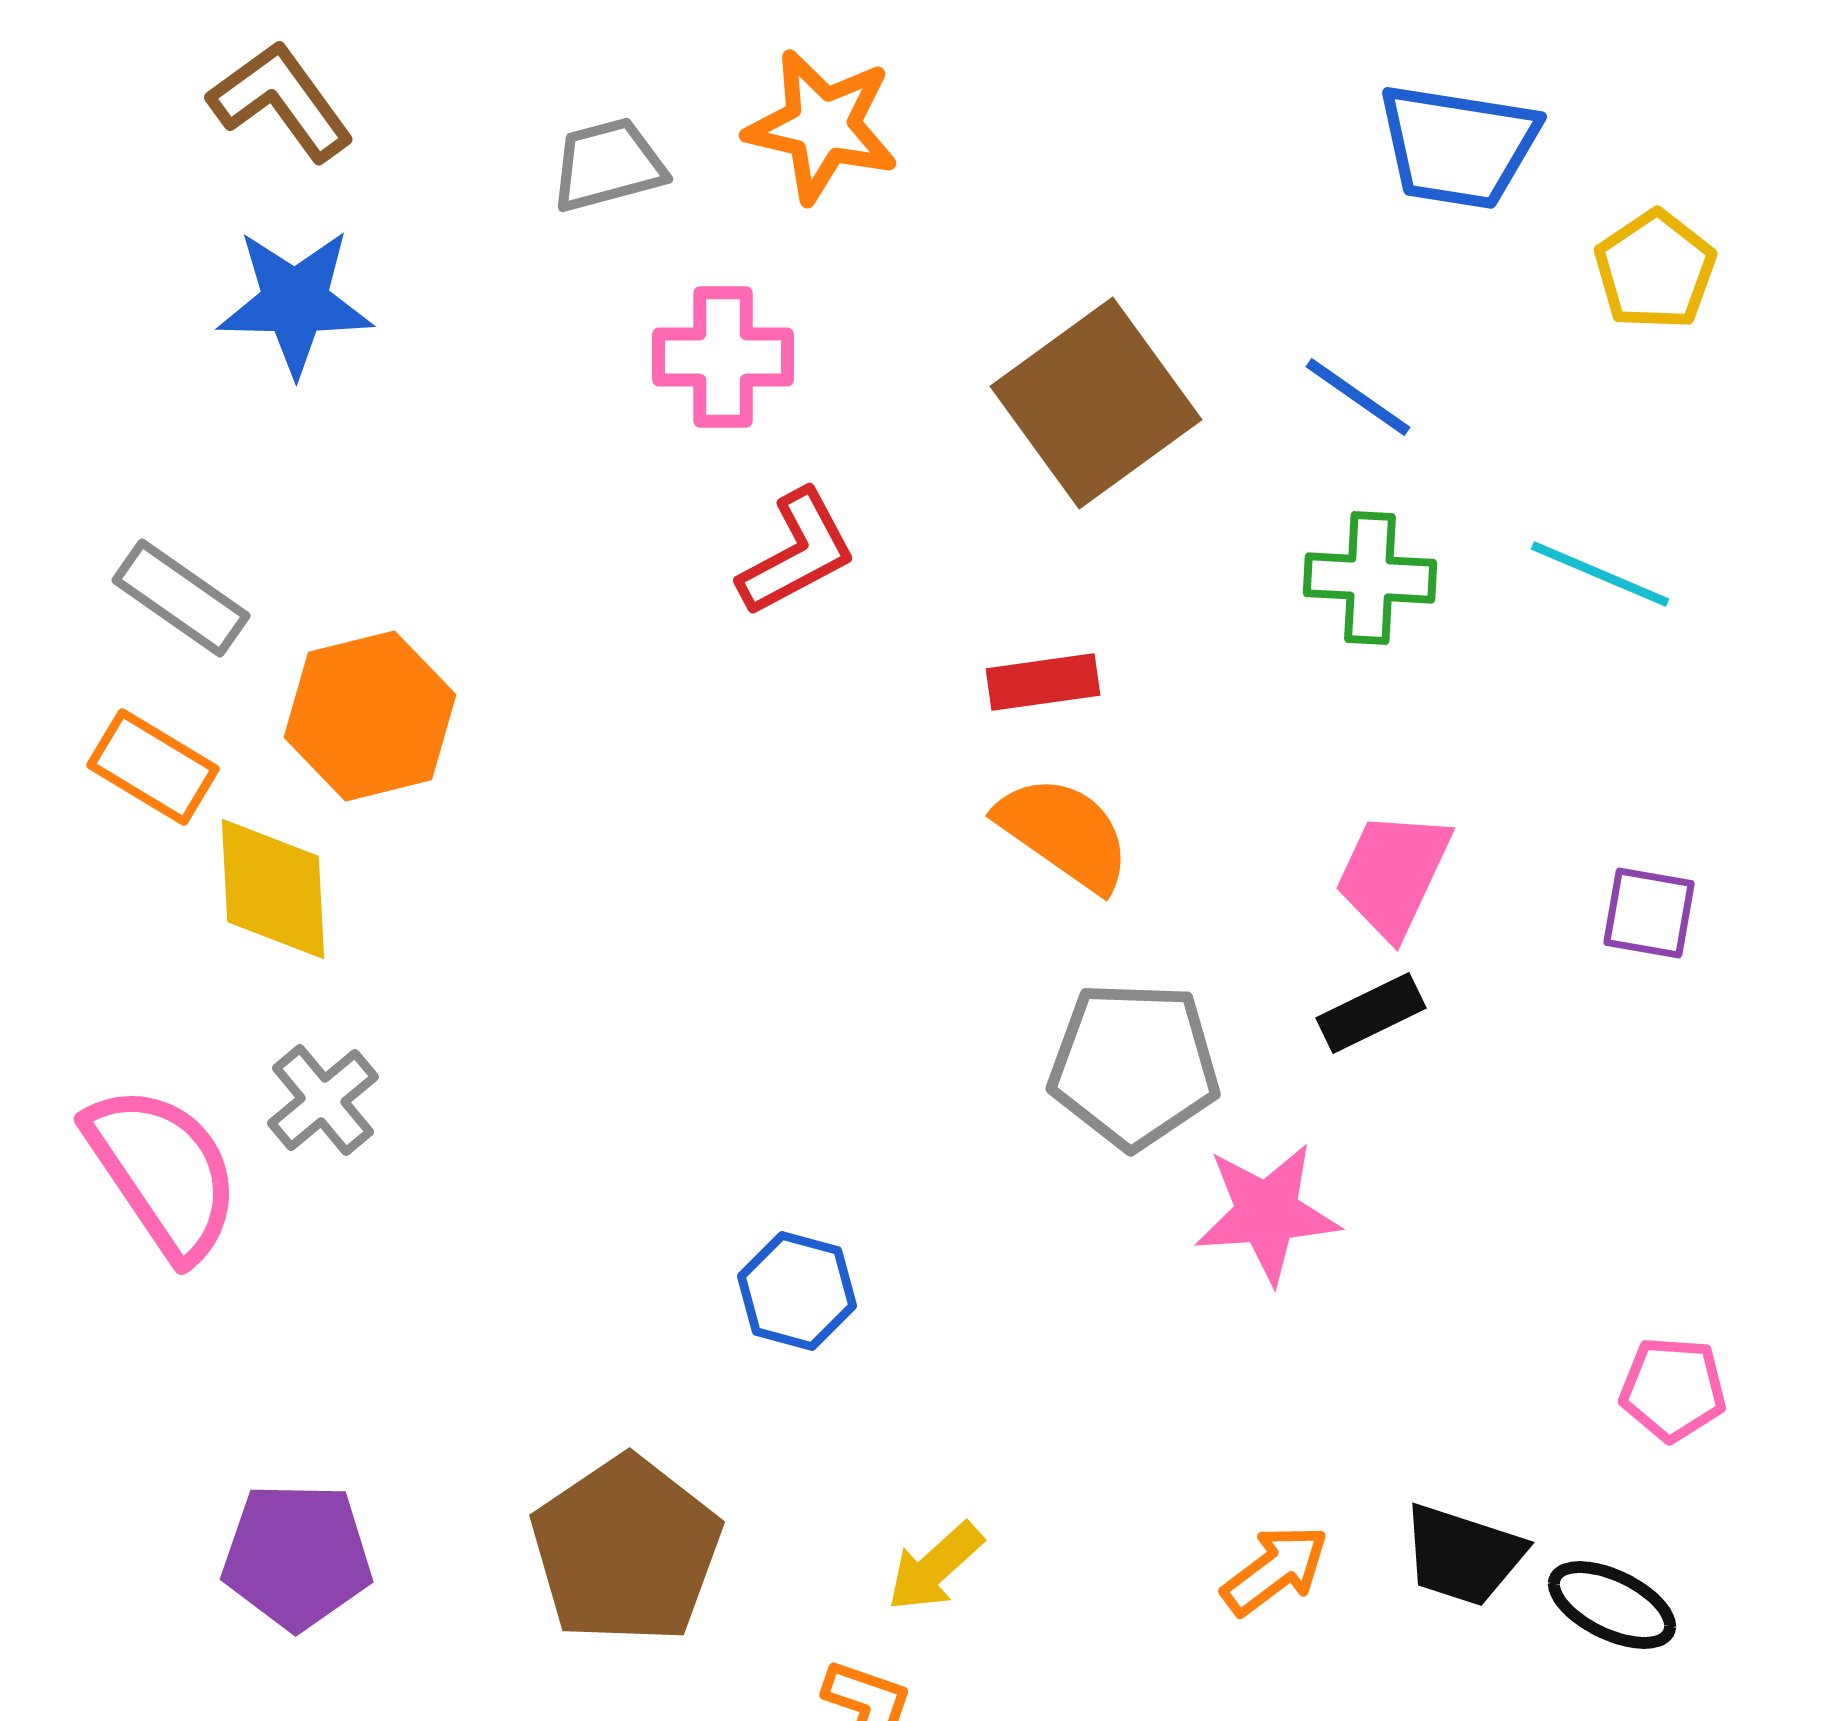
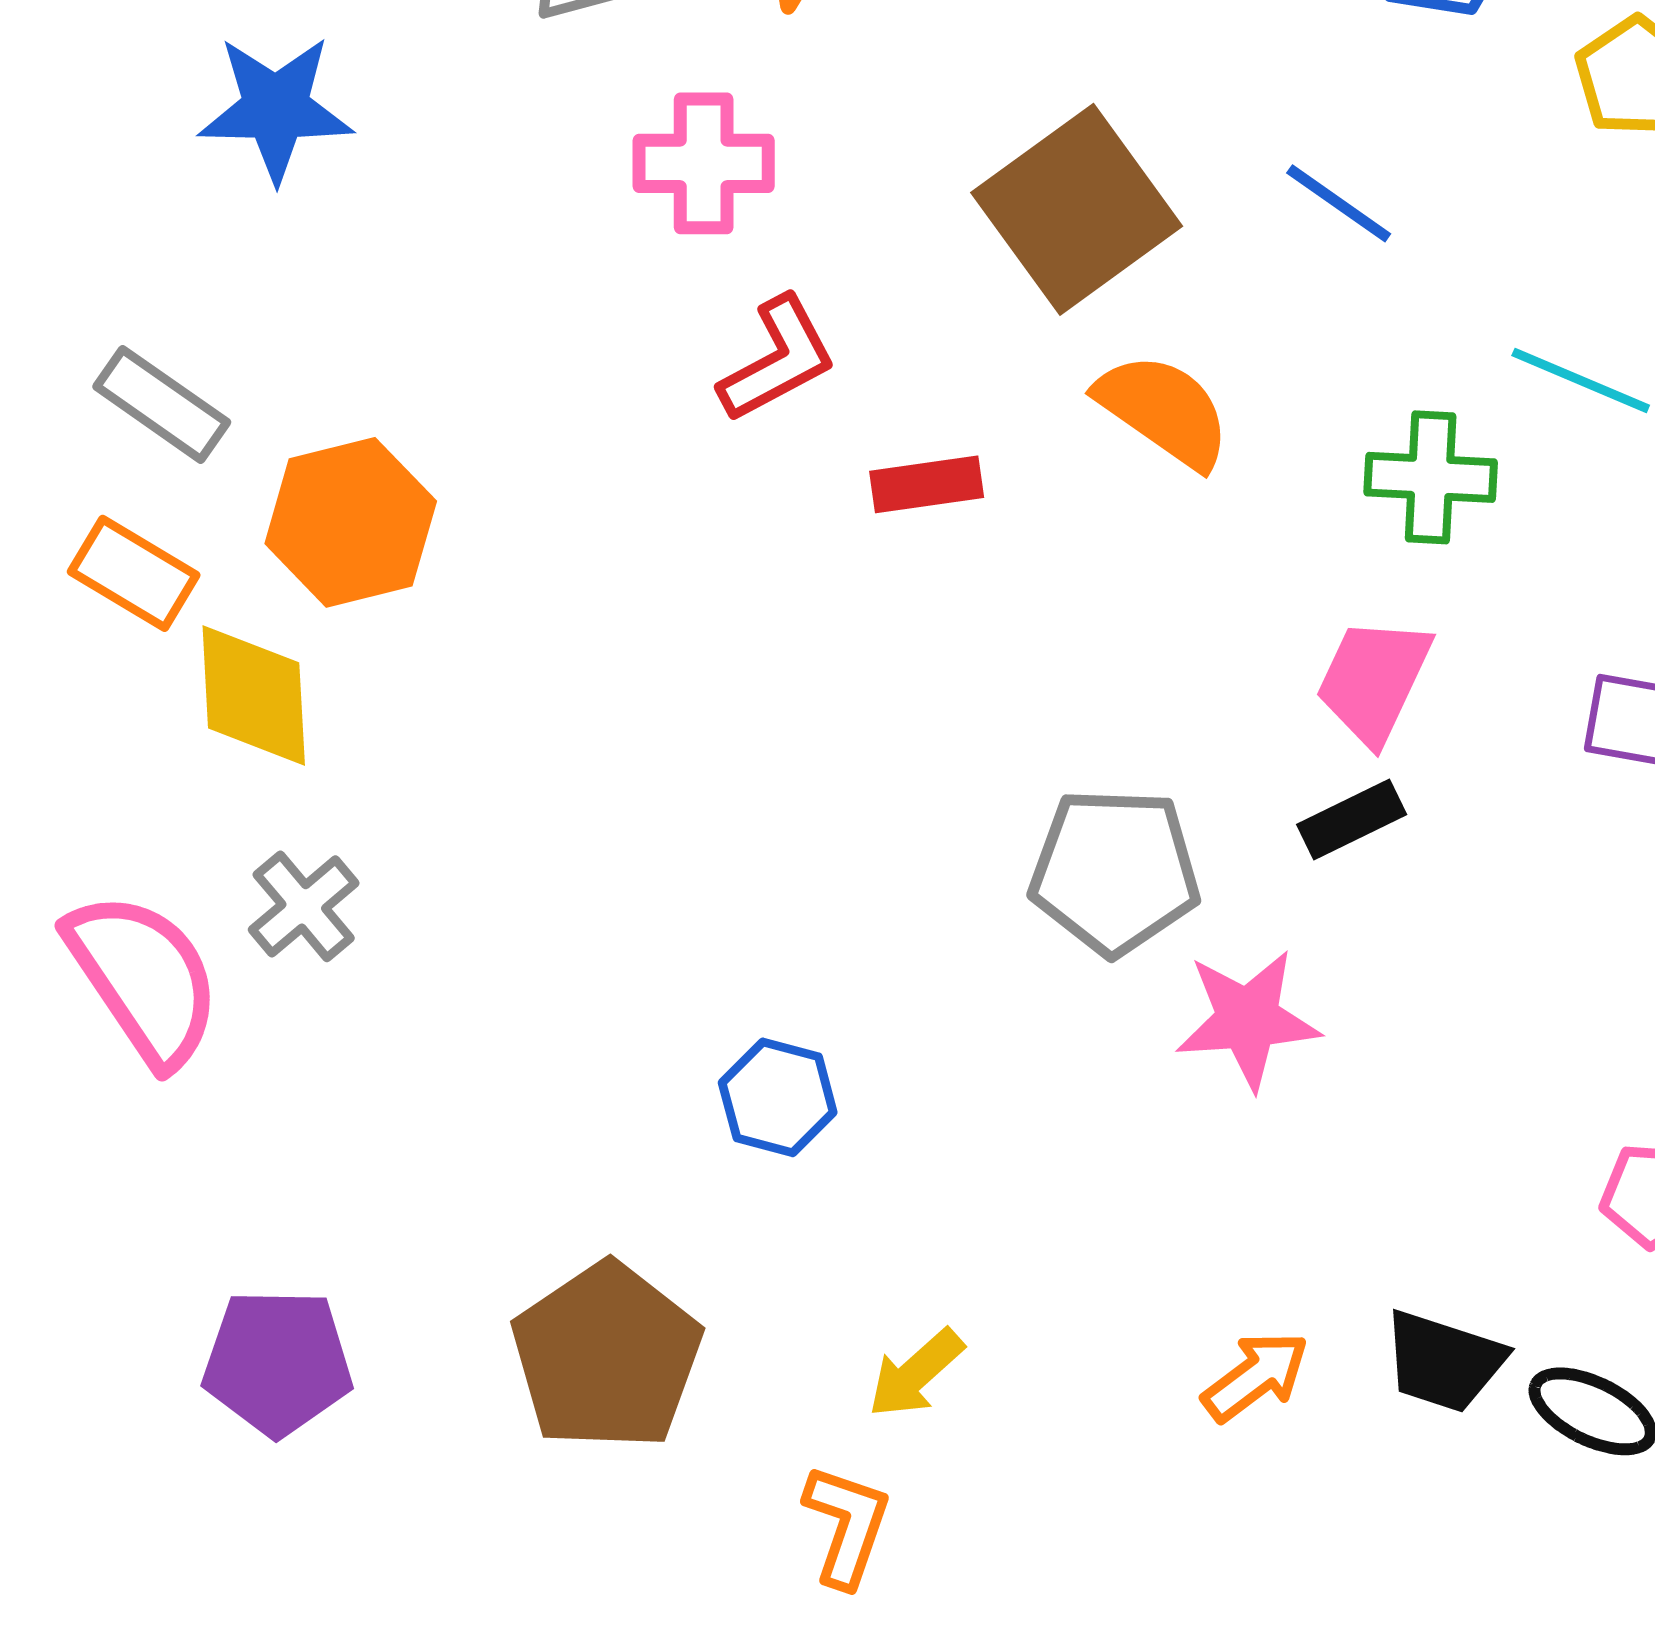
green cross: (1370, 578) -> (1431, 477), moved
red rectangle: (1043, 682) -> (927, 484), moved
orange semicircle: (1064, 833) -> (1164, 410), moved

